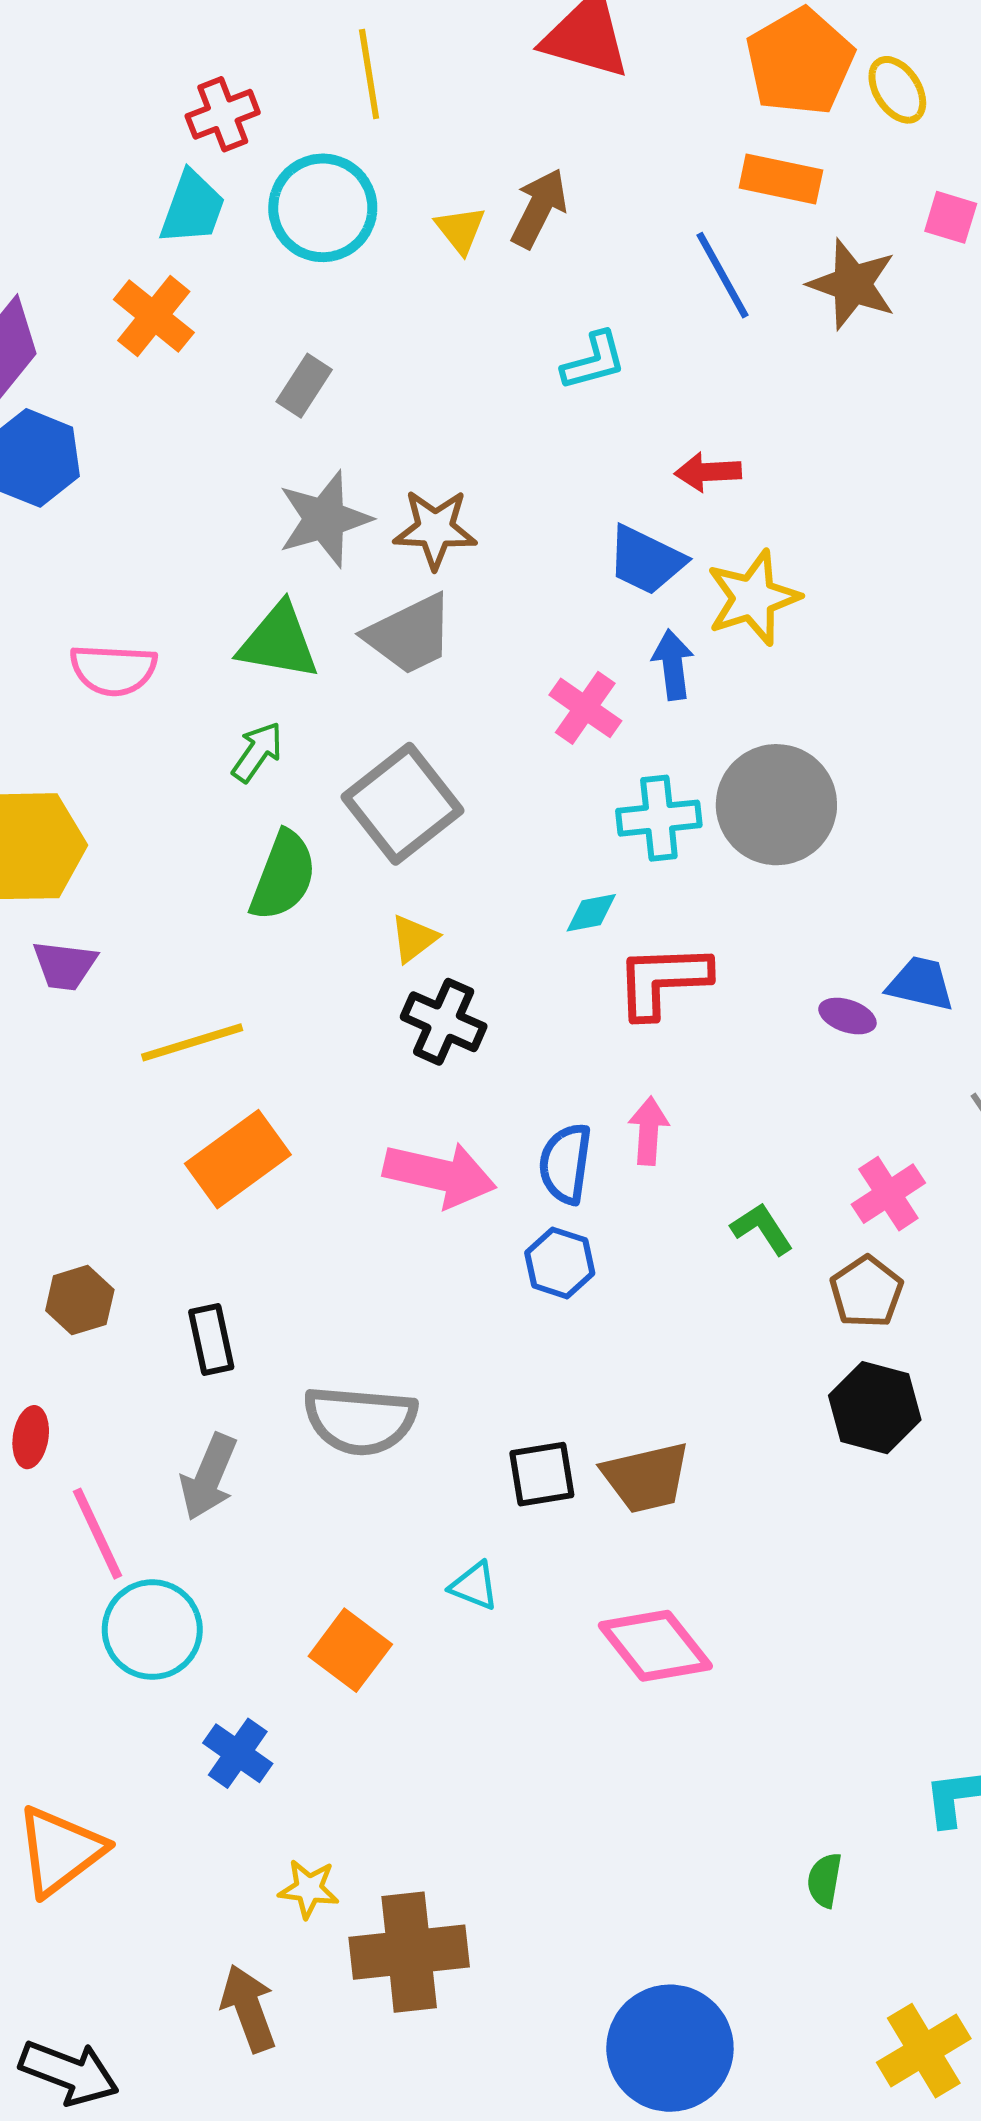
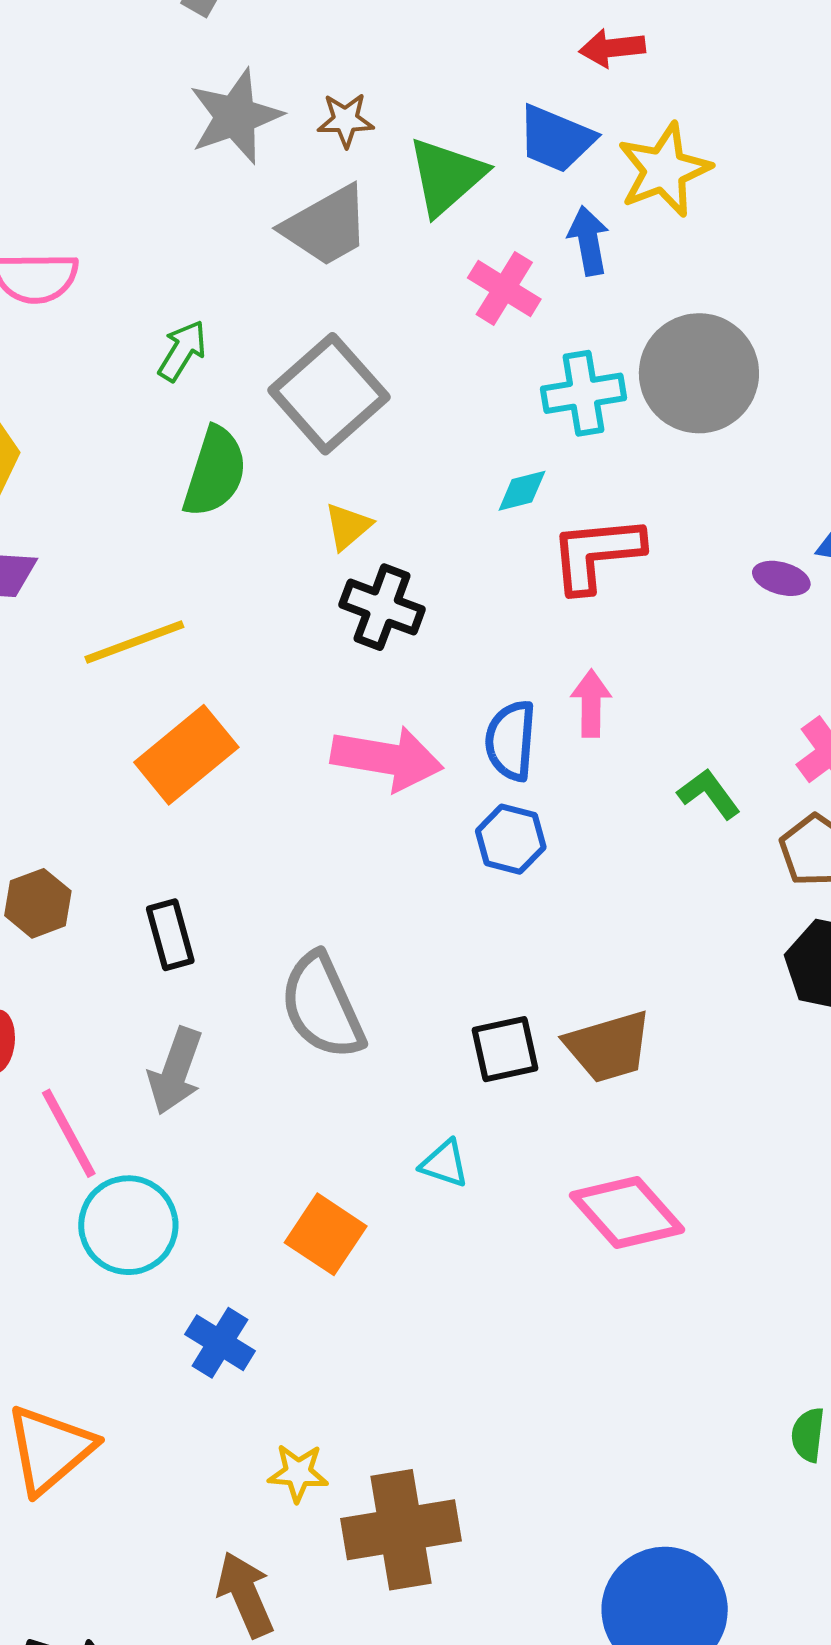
brown star: (435, 529) -> (346, 120), size x0.7
green triangle: (279, 642) -> (446, 176), moved, turned -48
gray semicircle: (360, 1420) -> (322, 1006), turned 64

